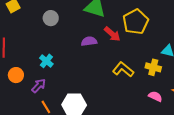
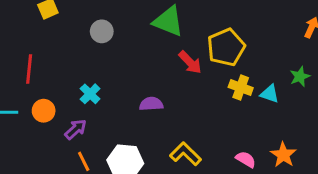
purple semicircle: (89, 41) -> (151, 104), moved
yellow cross: (153, 67) -> (241, 88), moved
yellow L-shape: (123, 69) -> (186, 154), moved

